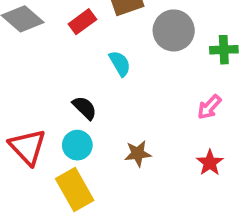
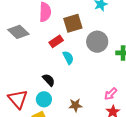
red rectangle: (82, 22) -> (56, 41), moved
pink arrow: (209, 107) -> (111, 94), moved

